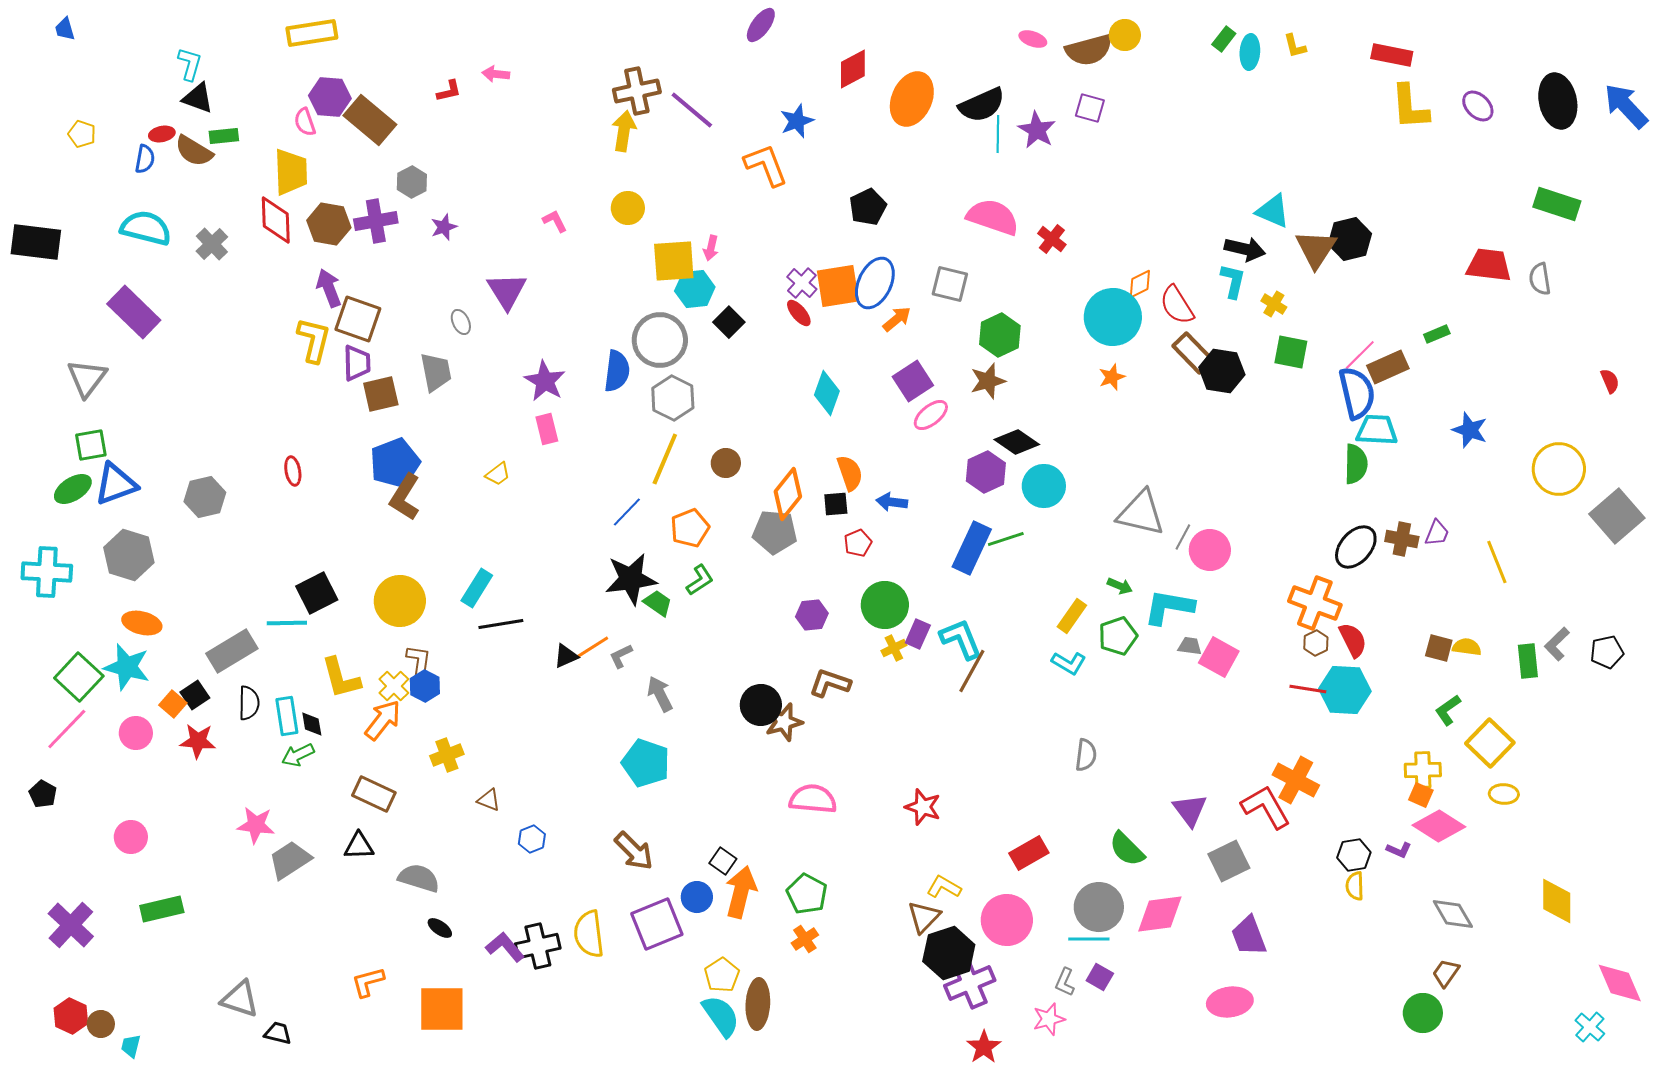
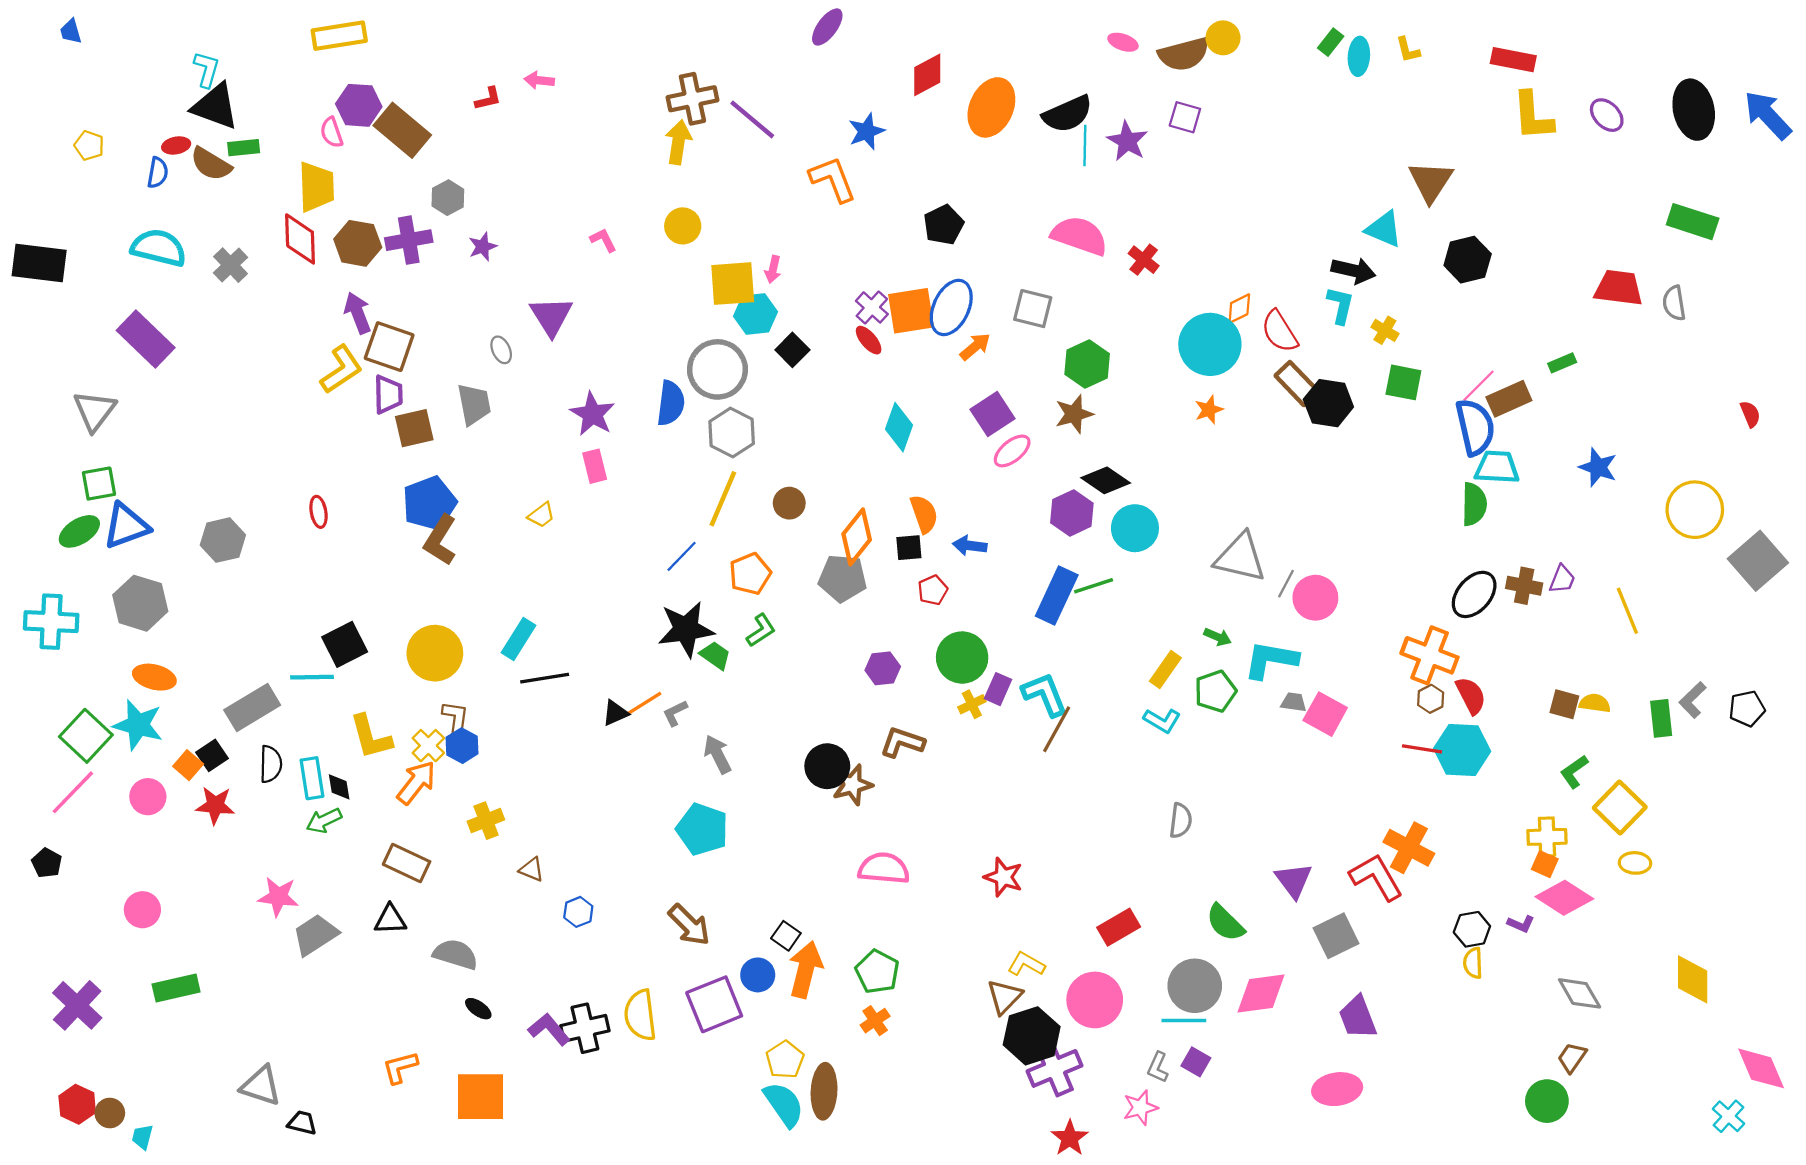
black triangle: (198, 98) -> (215, 106), size x1.4
brown triangle: (1316, 249) -> (1431, 181), moved
yellow L-shape: (314, 340) -> (341, 369), turned 42

